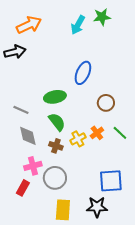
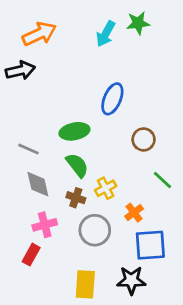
orange cross: (97, 133) -> (134, 213), moved
gray circle: (55, 178) -> (95, 230), moved

